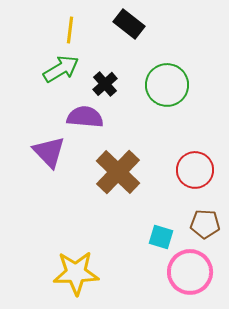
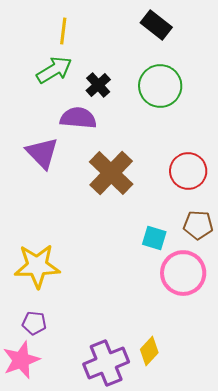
black rectangle: (129, 24) -> (156, 25), moved
yellow star: (76, 273) -> (37, 266), moved

